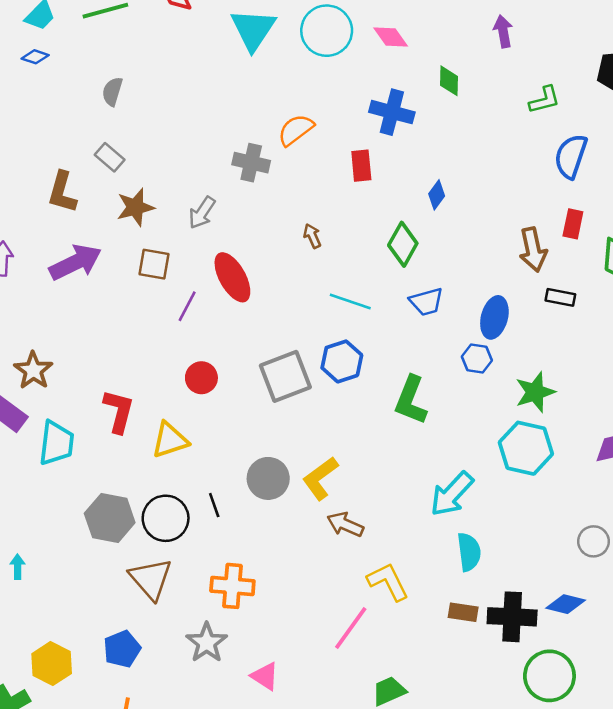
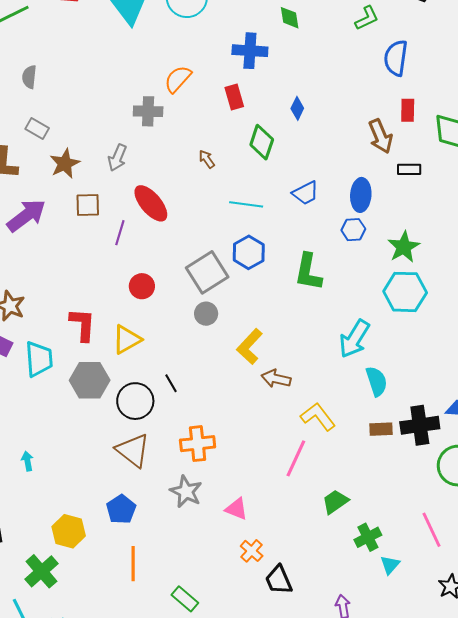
green diamond: (403, 244) -> (262, 142), moved
gray circle: (268, 478) -> (206, 314), moved, size x0.7
gray hexagon: (110, 518) -> (90, 380), moved

